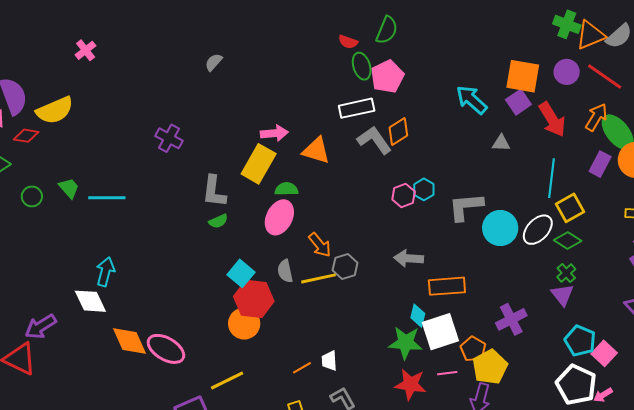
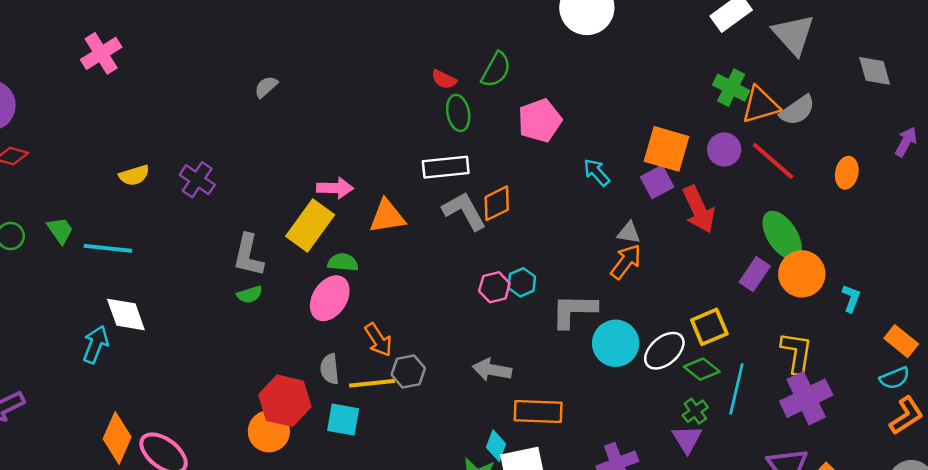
pink cross: (86, 50) -> (101, 53), size x1.4
pink pentagon: (387, 77) -> (540, 121), moved
cyan arrow: (472, 100) -> (597, 172), size x0.7
yellow semicircle: (55, 110) -> (134, 175), moved, size x0.6
orange arrow: (596, 117) -> (626, 262), moved
orange triangle: (316, 150) -> (387, 216), turned -32
cyan line: (552, 178) -> (736, 389), moved
cyan square: (241, 273) -> (343, 420), moved, turned -36
white diamond: (90, 301) -> (126, 314), moved
orange diamond: (129, 341) -> (117, 438), turned 42

